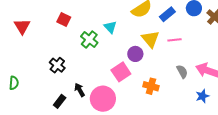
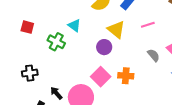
pink line: (175, 40) -> (148, 25), moved
black cross: (57, 65) -> (30, 73), turned -35
pink square: (121, 72) -> (101, 77), moved

